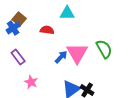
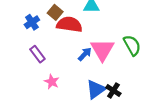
brown square: (19, 19) -> (55, 12), moved
red semicircle: (47, 30) -> (69, 24), size x1.6

